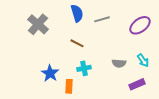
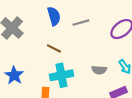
cyan cross: (84, 68) -> (61, 75), size x1.5
blue star: (50, 73) -> (14, 75), moved

